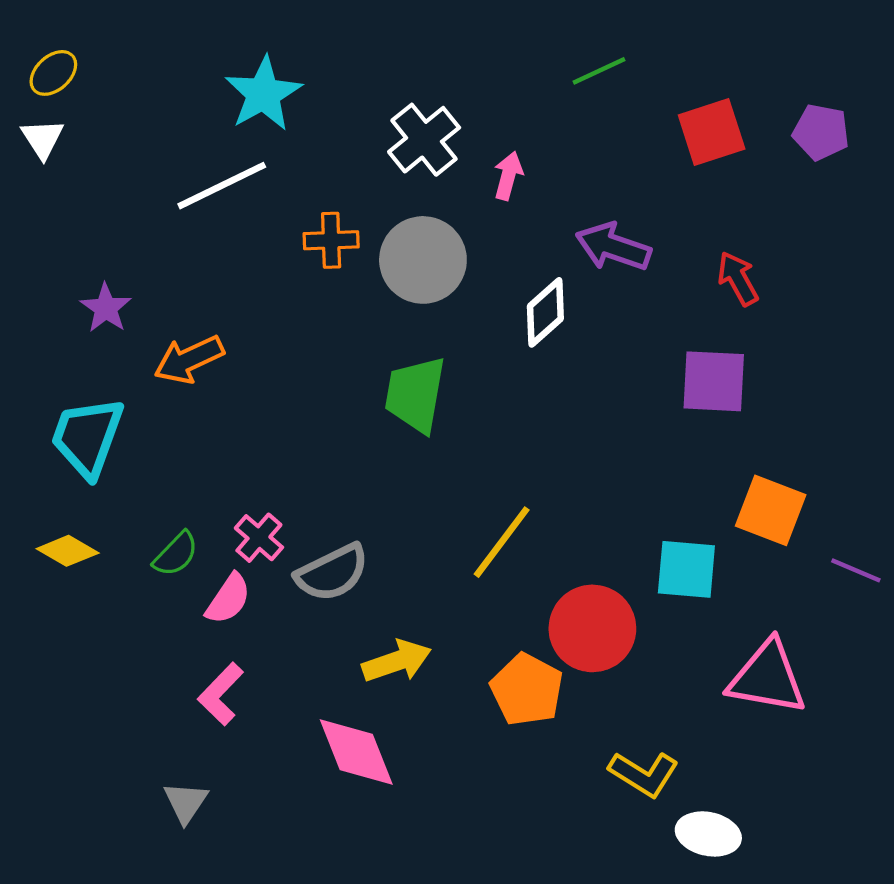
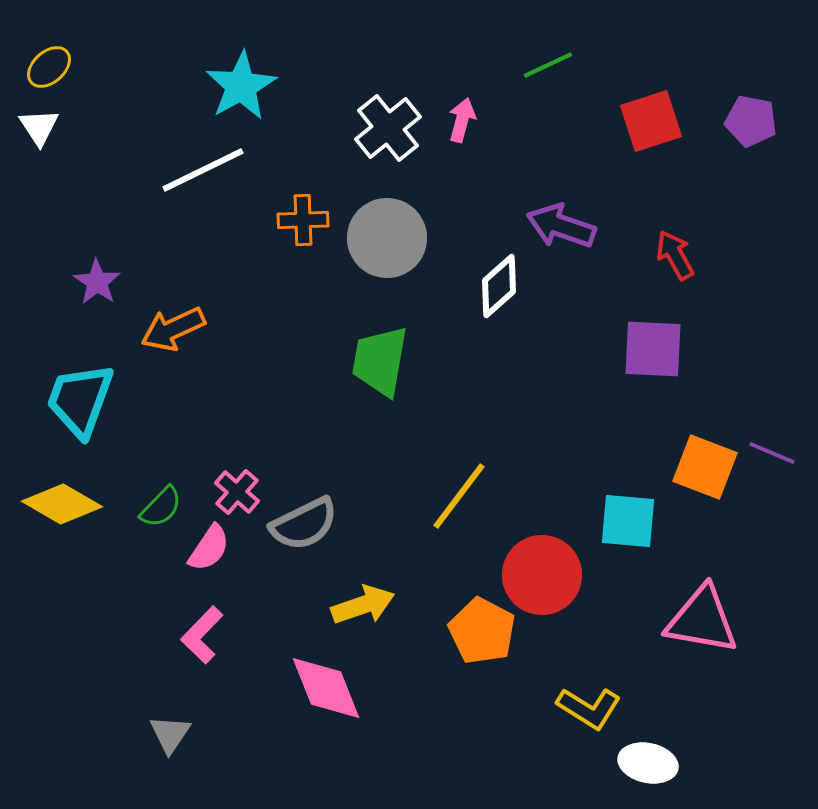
pink arrow: (508, 176) -> (462, 120), moved
yellow diamond: (68, 551) -> (62, 504), size x1.4
purple line: (856, 570) -> (772, 453), moved

